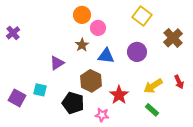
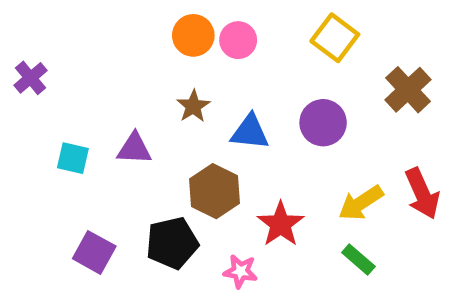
pink circle: (98, 28) -> (238, 40), moved
purple triangle: (57, 63) -> (134, 149), turned 35
red arrow: (179, 82) -> (422, 193), size x1.5
cyan square: (40, 90) -> (73, 158), moved
purple square: (17, 98) -> (94, 252), moved
black pentagon: (73, 103) -> (172, 243), turned -30

